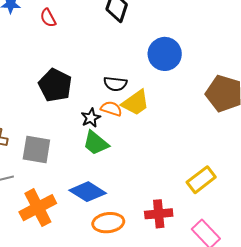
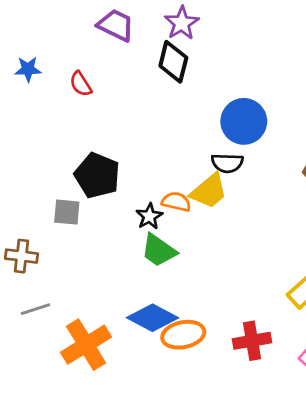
black semicircle: (115, 84) -> (227, 163), moved
gray square: (36, 149) -> (67, 212), moved, size x0.7
orange ellipse: (108, 223) -> (183, 335), moved

